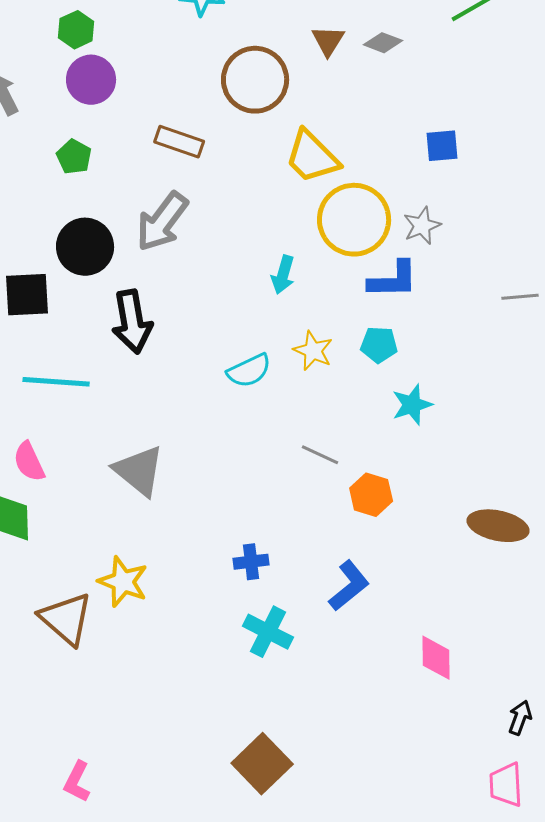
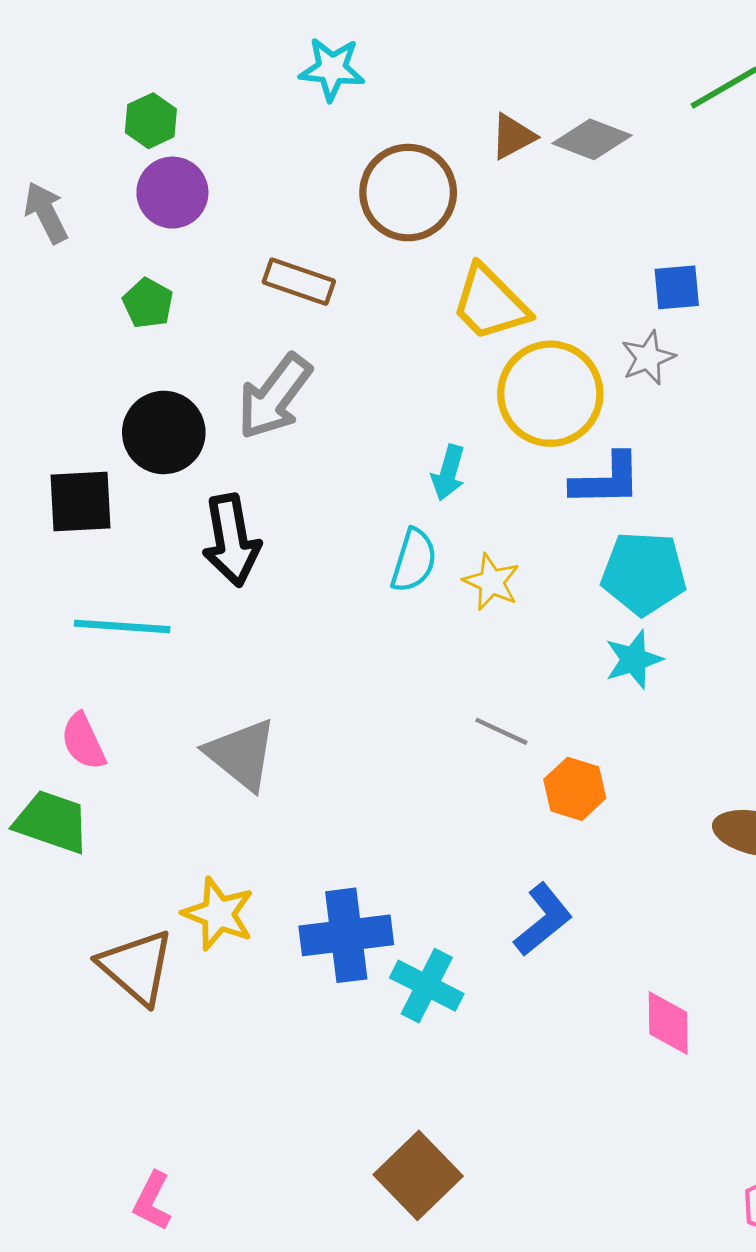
brown triangle: (328, 41) -> (513, 136), turned 30
gray diamond: (383, 43) -> (592, 139), size x1.4
gray star: (422, 226) -> (648, 358), moved
cyan pentagon: (379, 345) -> (644, 573), moved, size x1.6
cyan semicircle: (249, 371) -> (414, 560), moved, turned -48
blue cross: (251, 562) -> (346, 935), moved, size x1.8

